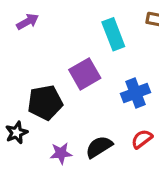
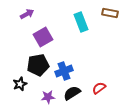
purple square: (85, 74) -> (43, 37), moved
blue cross: (135, 93) -> (64, 71), moved

